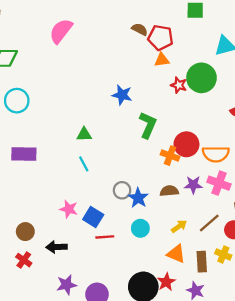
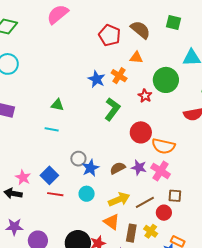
brown semicircle: (140, 29) -> (140, 30), moved, size x1.5
red pentagon: (161, 38) -> (110, 35), moved
red star: (179, 85) -> (145, 96), moved
orange cross: (170, 156) -> (119, 76), moved
cyan line: (84, 164) -> (52, 129), turned -64
brown semicircle: (169, 191) -> (118, 168), turned -35
pink star: (69, 209) -> (23, 177), moved
yellow arrow: (179, 226) -> (119, 199), size x1.5

